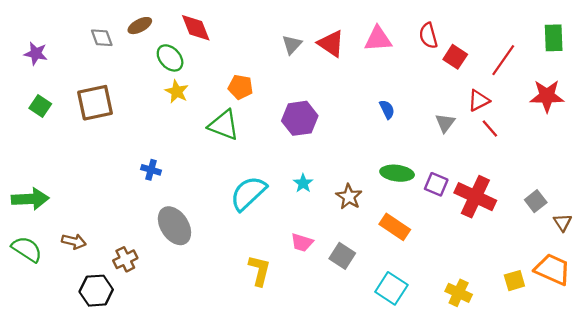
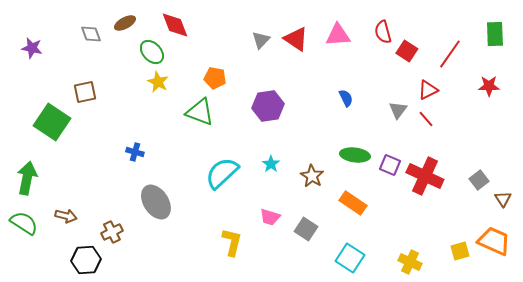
red star: (547, 96) -> (489, 86), size x0.7
brown square: (95, 103) -> (85, 92), size x0.7
green square: (40, 106) -> (52, 122), moved, size x1.8
red line: (490, 128) -> (426, 119), moved
green arrow: (30, 199) -> (27, 178), turned -76

